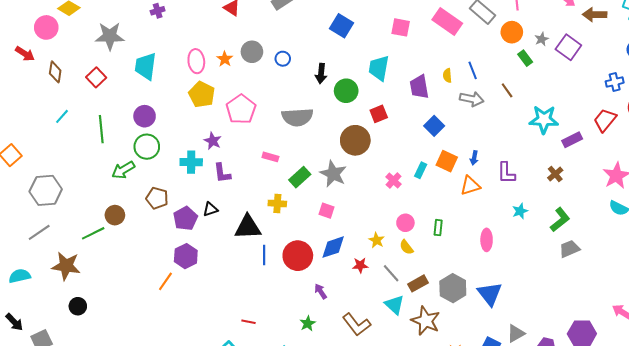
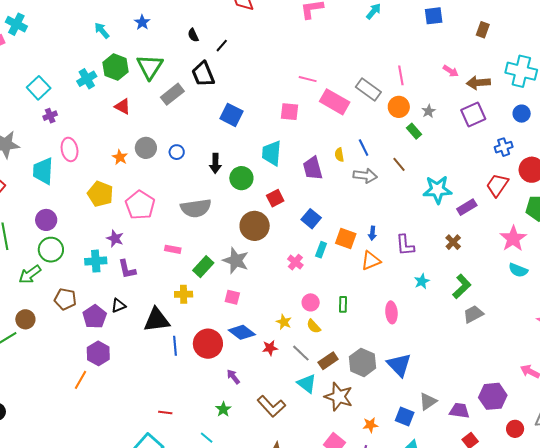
purple square: (568, 47) -> (473, 115), moved, turned 35
pink ellipse: (196, 61) -> (70, 149), moved
blue square: (434, 126) -> (311, 219), moved
blue diamond: (333, 247) -> (242, 332), turned 60

